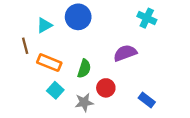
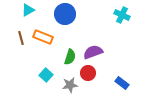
cyan triangle: (44, 25) -> (28, 10), moved
purple semicircle: (125, 53) -> (93, 52), moved
orange rectangle: (49, 63) -> (43, 37), moved

